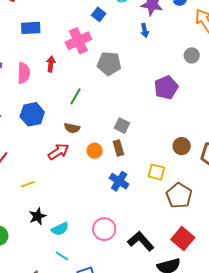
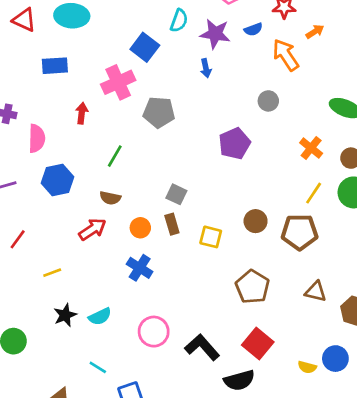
blue square: (99, 14) -> (145, 47), size x1.5
pink semicircle: (24, 73) -> (37, 138), moved
yellow square: (156, 172) -> (211, 237), moved
blue cross: (119, 181) -> (140, 268), moved
cyan semicircle: (60, 229) -> (100, 316), moved

